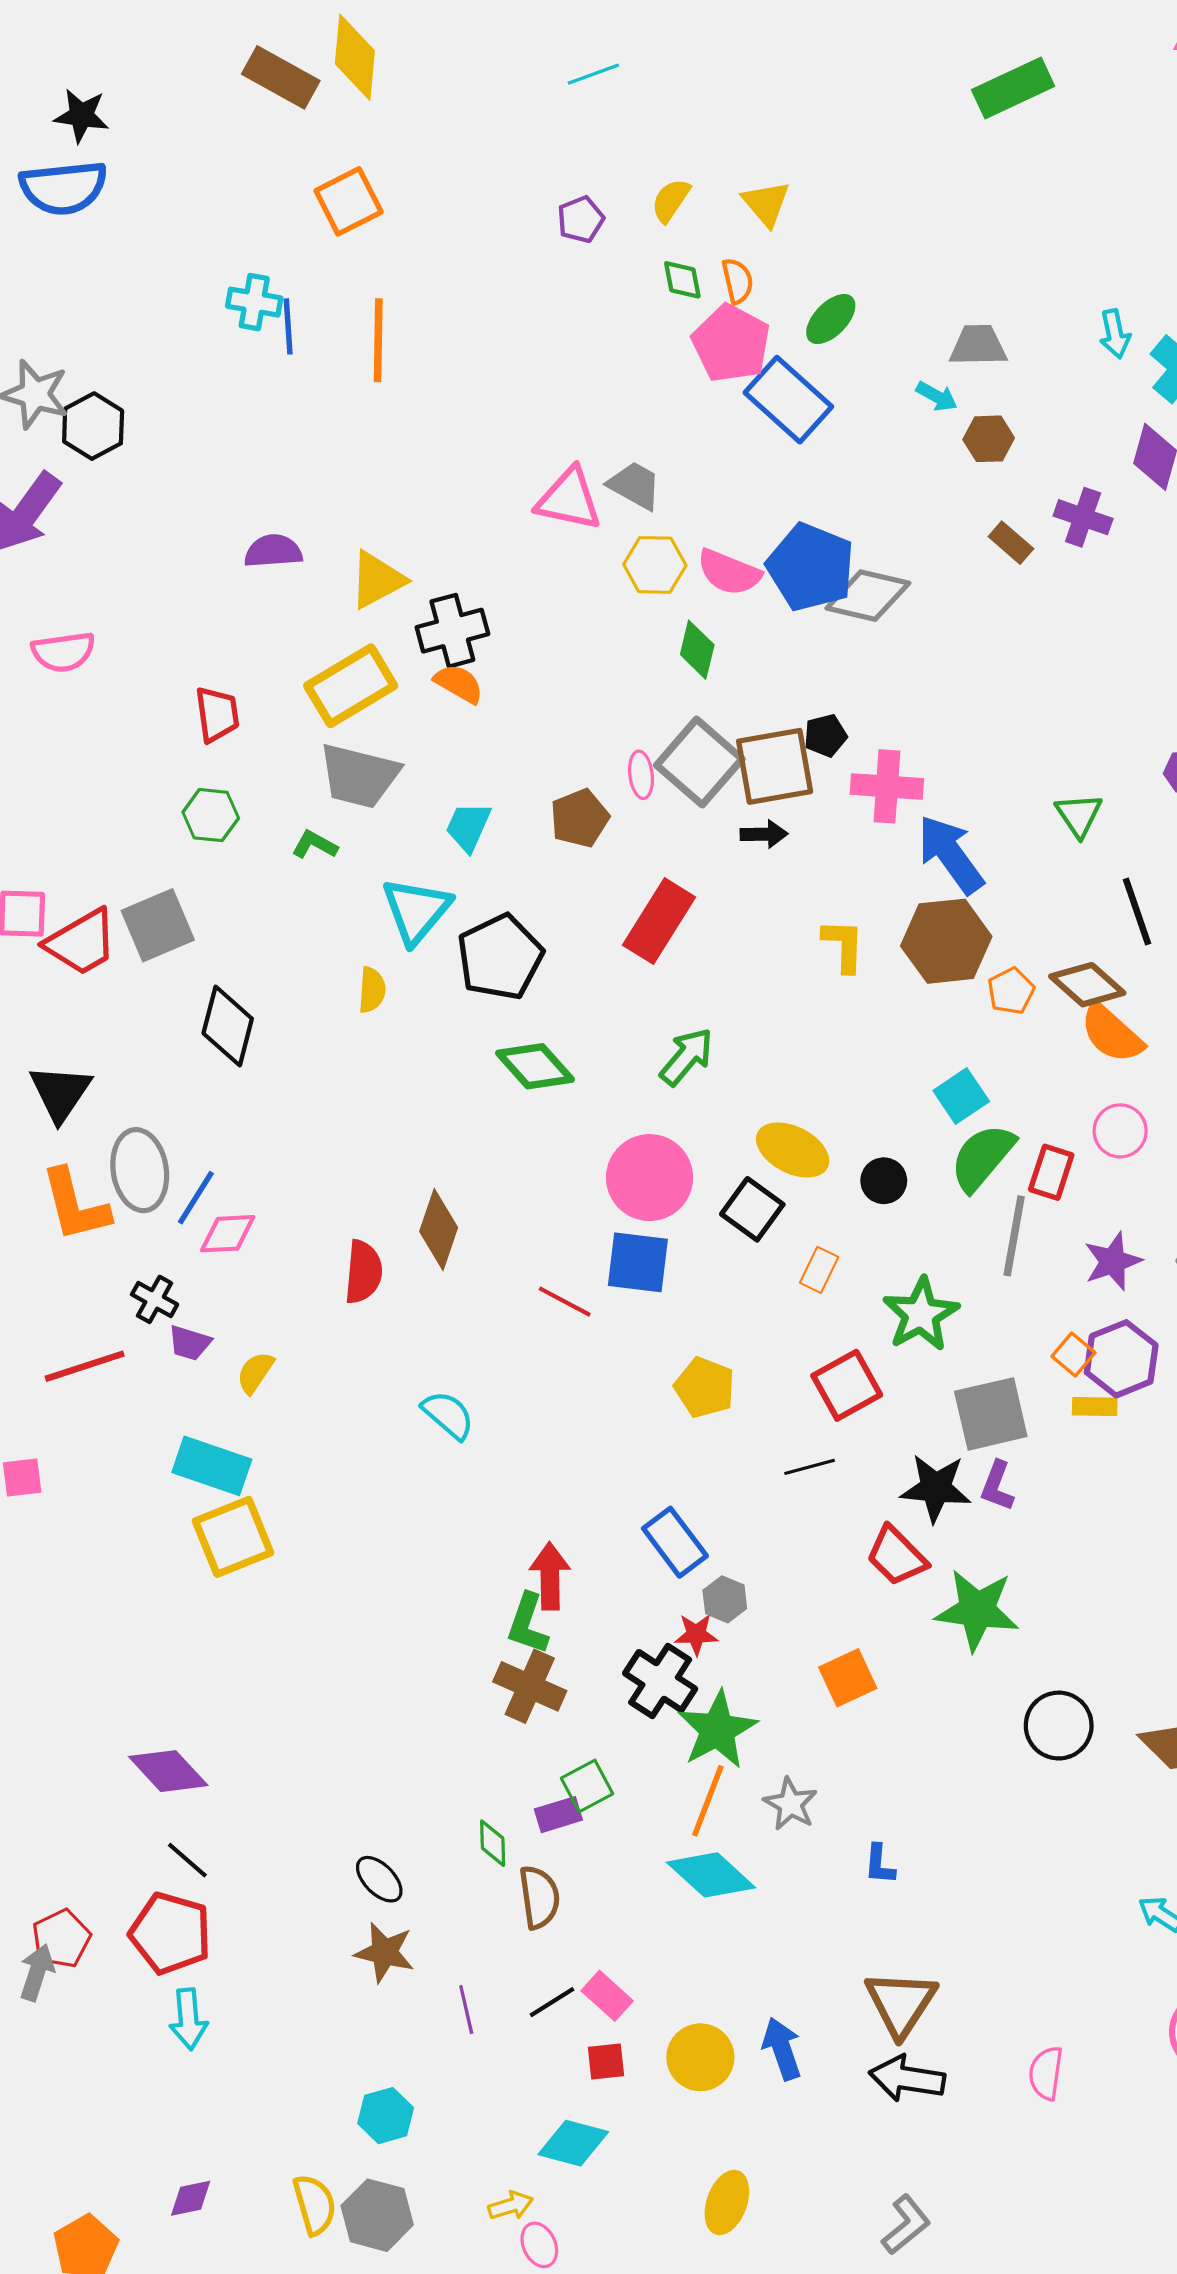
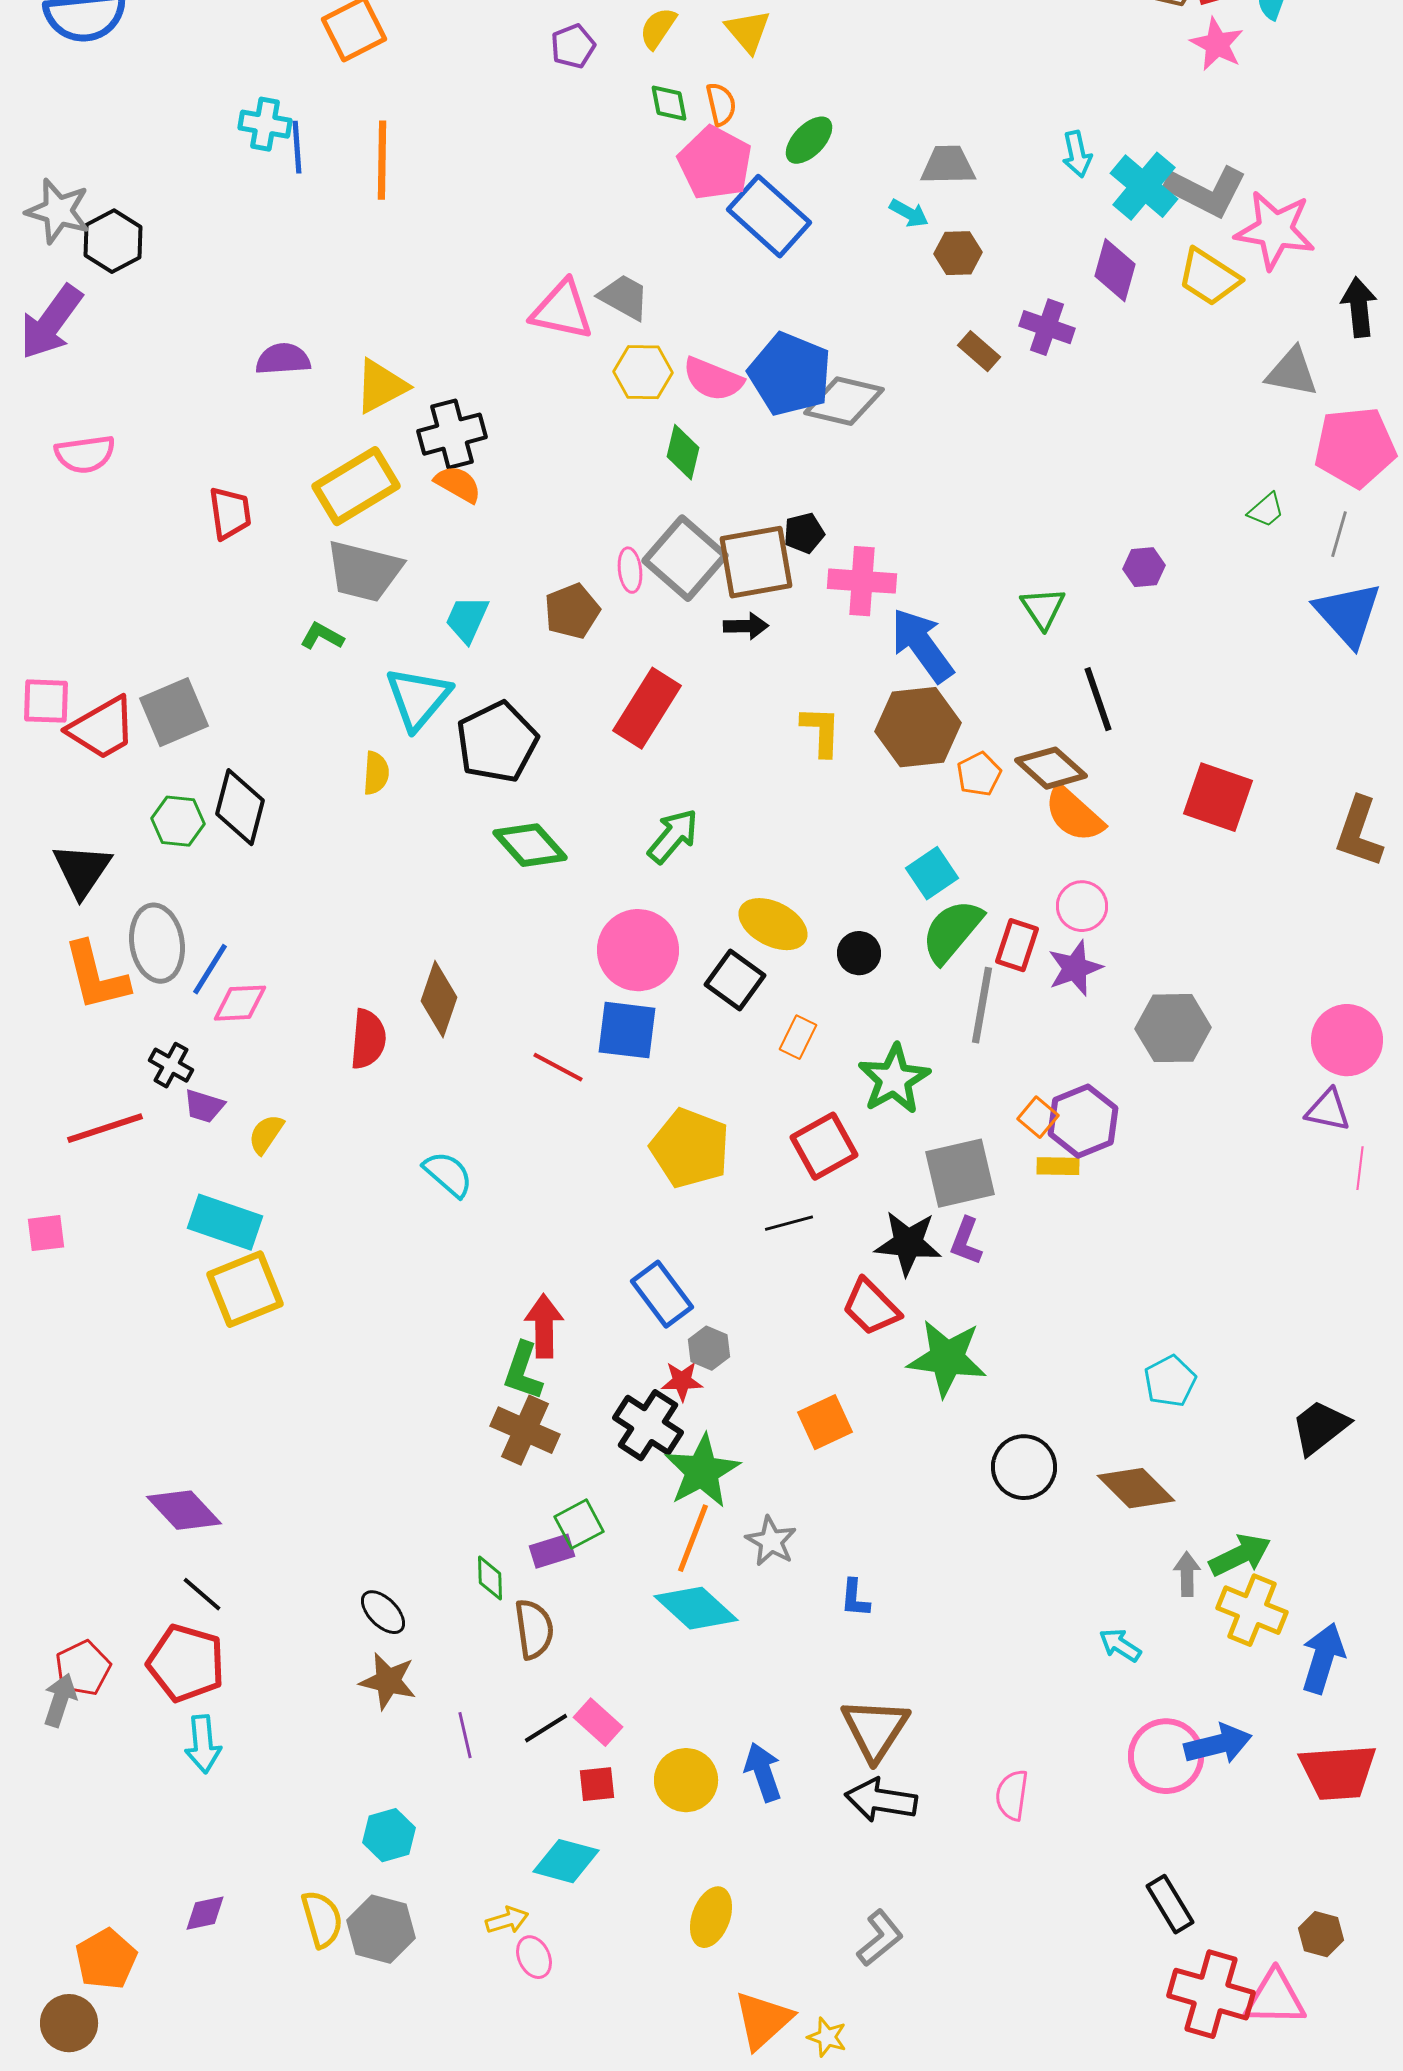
green hexagon: (211, 815) -> (178, 821), moved
purple star: (1113, 1261) -> (1075, 968), moved
yellow pentagon: (705, 1387) -> (690, 1148), size x1.4

